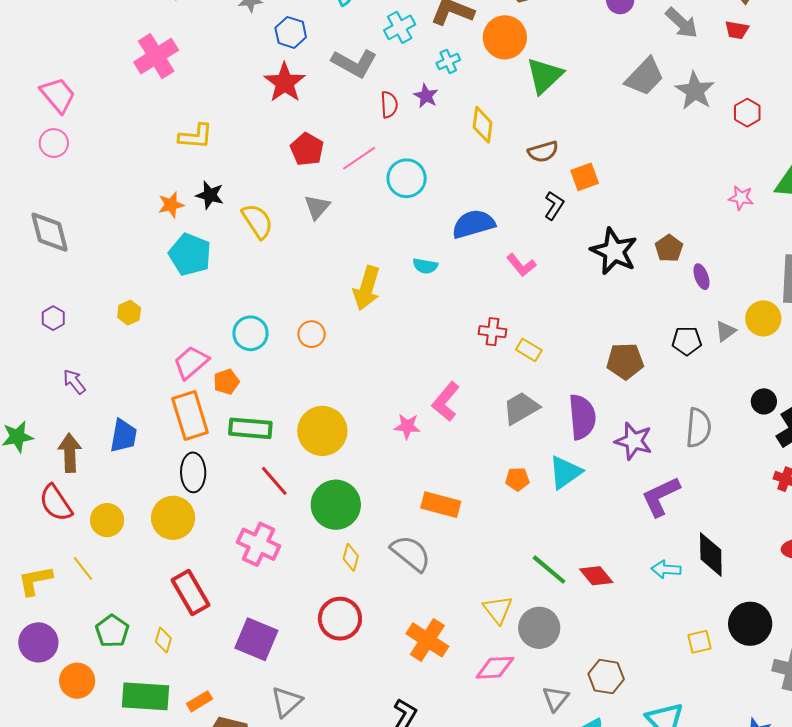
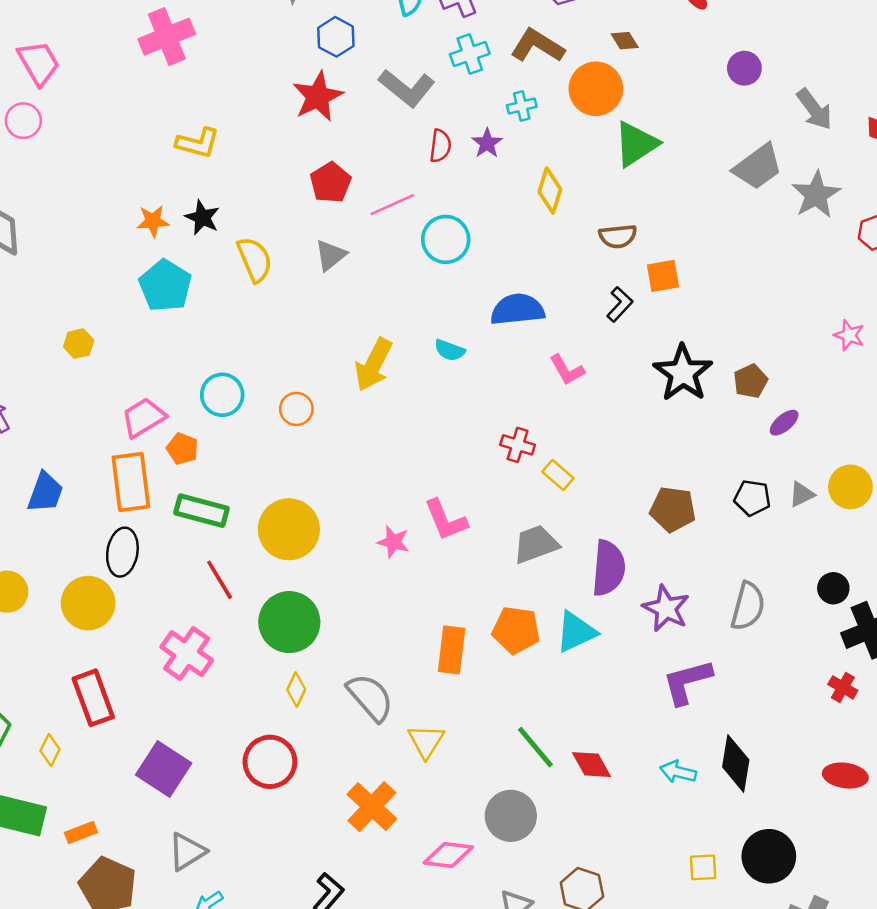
purple ellipse: (701, 277) -> (784, 423), turned 60
orange pentagon: (226, 382) -> (182, 449), turned 30
pink L-shape: (446, 402) -> (446, 520), turned -72
orange pentagon: (517, 479) -> (516, 630), size x1.6
orange rectangle: (441, 505) -> (452, 650), moved, turned 72
yellow triangle: (498, 610) -> (426, 741), moved

